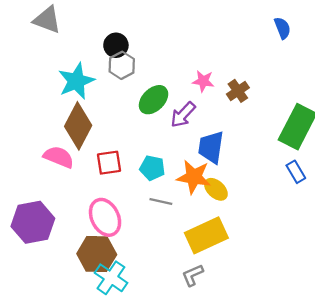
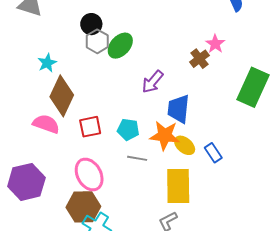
cyan star: (76, 81) -> (47, 63), moved, size x0.6
pink star: (203, 81) -> (215, 44), moved, turned 30
green ellipse: (154, 100) -> (120, 46), moved
blue rectangle: (296, 172) -> (213, 153), moved
yellow rectangle: (206, 235) -> (178, 186), turned -63

